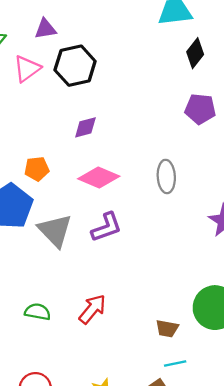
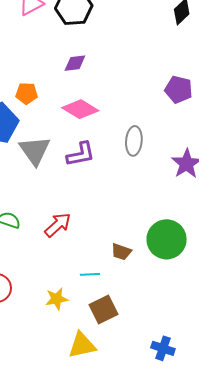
purple pentagon: (200, 109) -> (179, 90), moved
gray ellipse: (166, 176) -> (134, 141), moved
cyan line: (175, 364) -> (90, 274), moved

